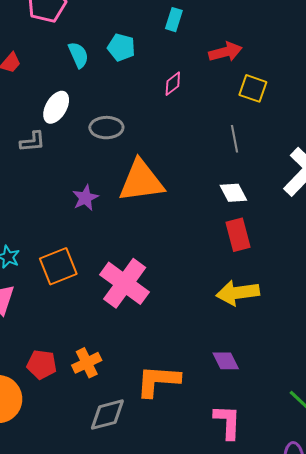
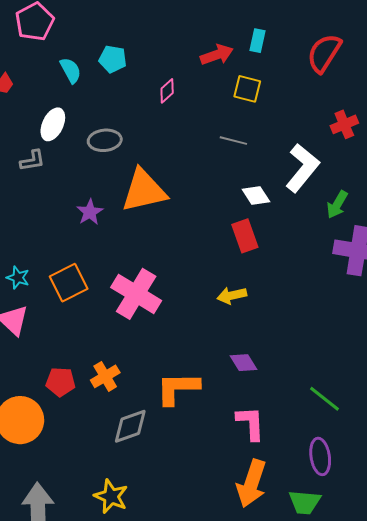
cyan rectangle: (174, 20) -> (258, 41), moved
gray line: (235, 139) -> (233, 141), turned -60
white diamond: (233, 193) -> (256, 196), moved
yellow arrow: (238, 293) -> (232, 295), moved, size x0.7

